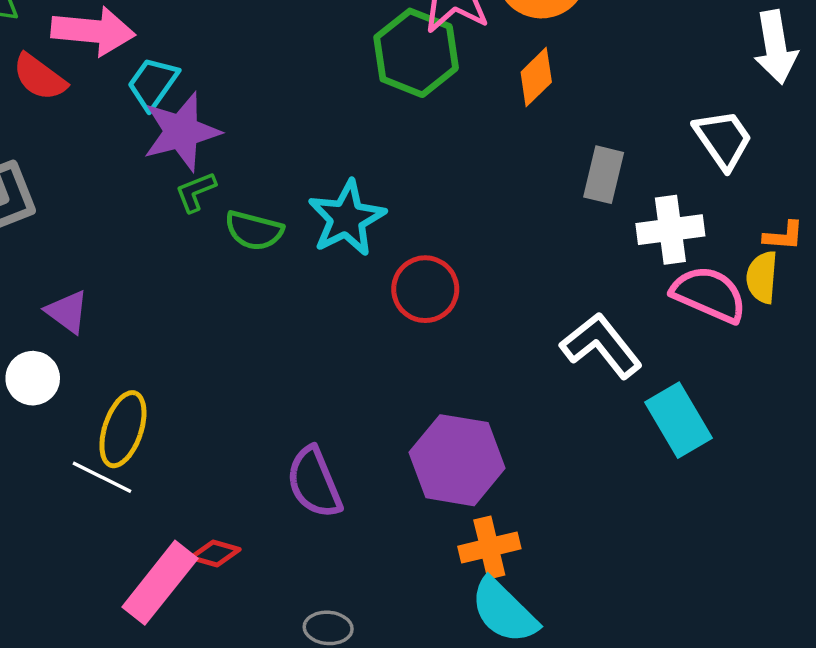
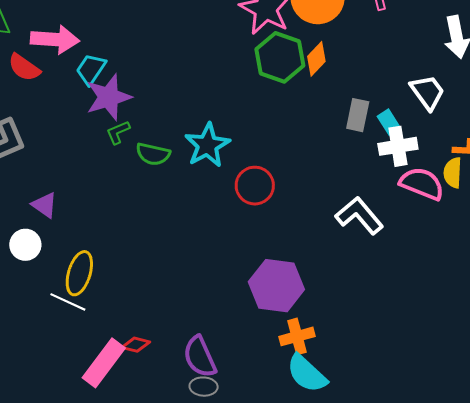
green hexagon: (416, 53) -> (280, 57), moved
cyan rectangle: (678, 420) -> (389, 122), moved, size x0.6
purple semicircle: (314, 482) -> (200, 357), moved

